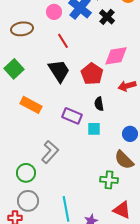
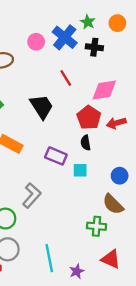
black cross: (107, 17) -> (94, 47), turned -35
red line: (63, 41) -> (66, 78), moved
red pentagon: (92, 74) -> (89, 118), moved

